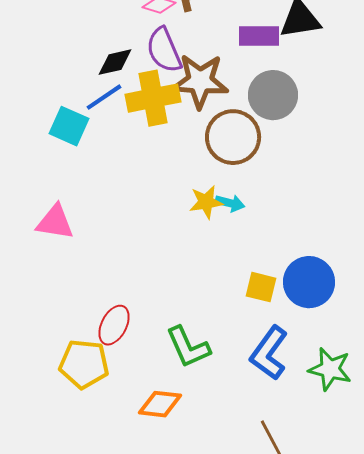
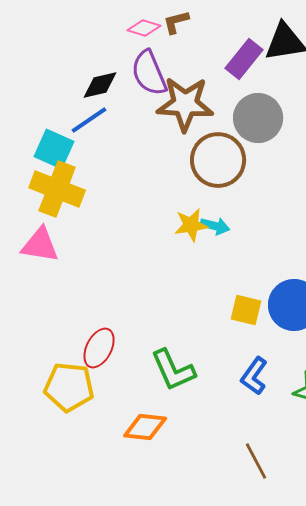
purple rectangle: (259, 36) -> (244, 59), turned -51
yellow cross: (153, 98) -> (57, 189), moved, turned 32
blue L-shape: (269, 353) -> (254, 376), size x0.7

